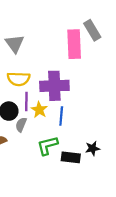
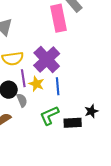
purple cross: (54, 86) -> (47, 60), turned -32
gray semicircle: (21, 125) -> (22, 100), turned 144

